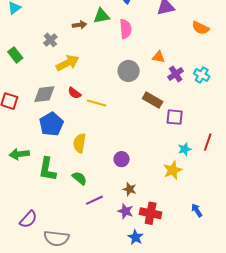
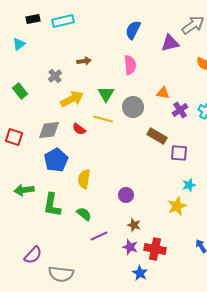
green triangle: (101, 16) -> (106, 94), moved, turned -48
yellow line: (96, 103) -> (103, 119), moved

